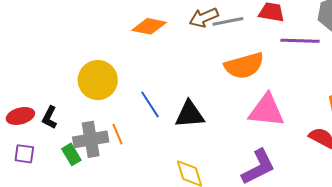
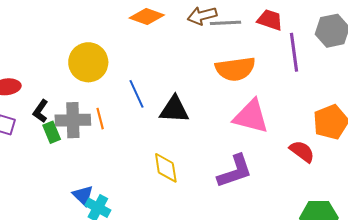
purple line: (300, 41) -> (294, 52), turned 72
black L-shape: (50, 118) -> (41, 111), moved

